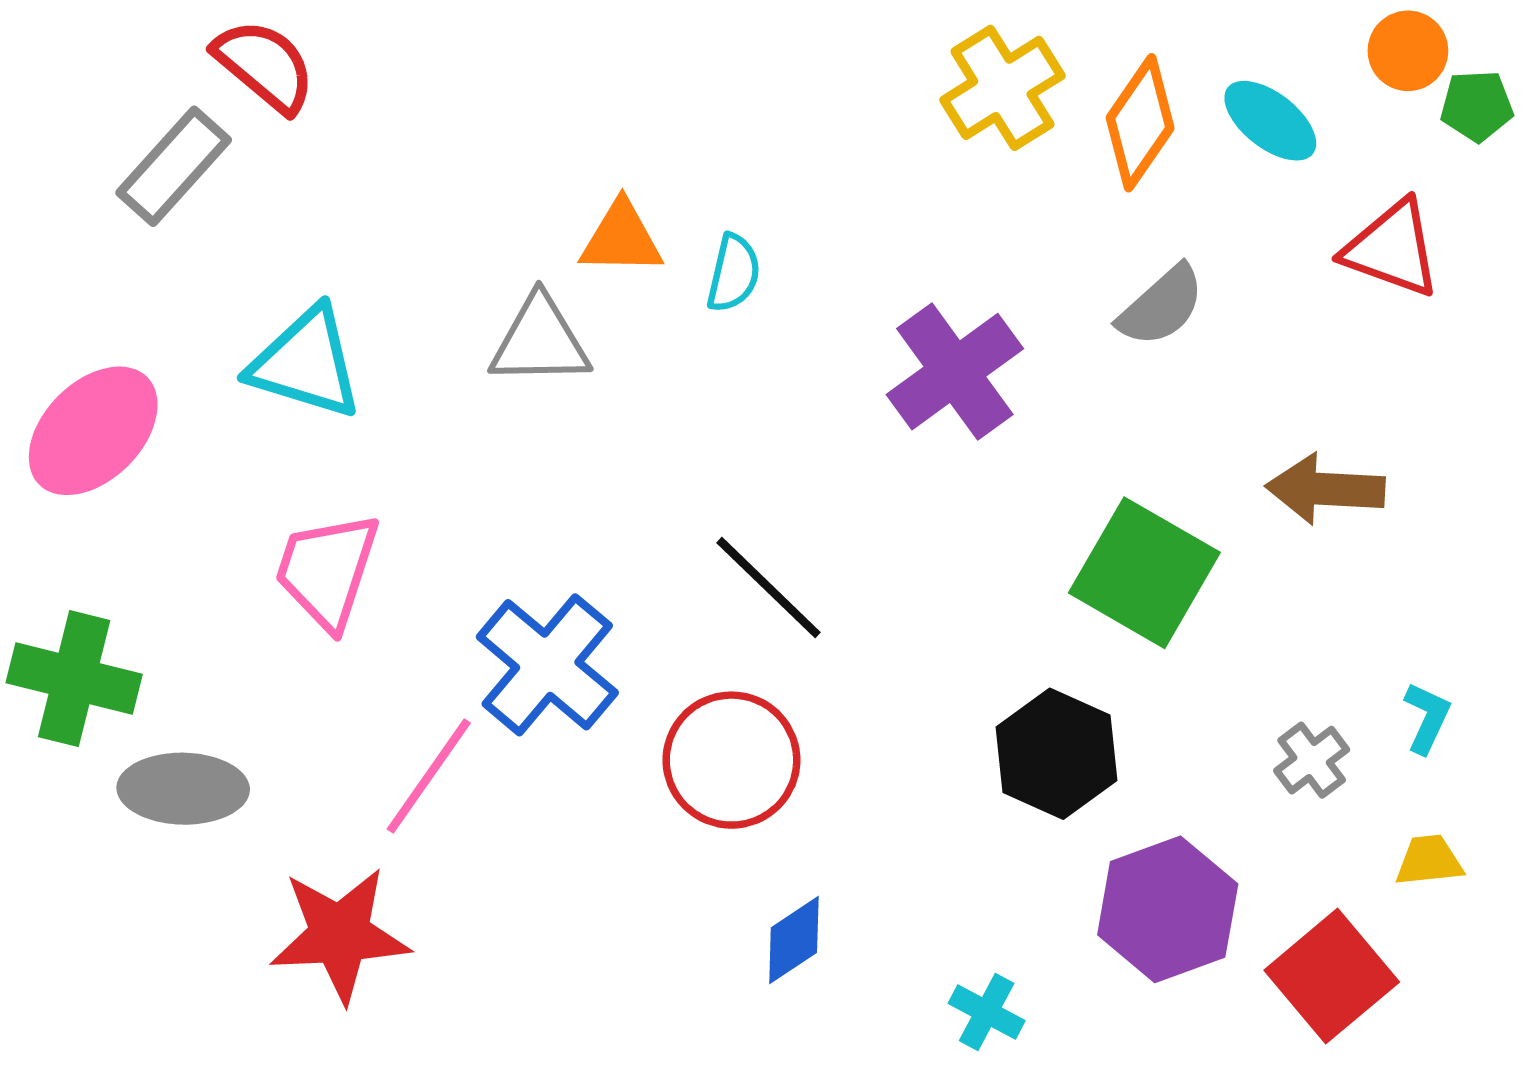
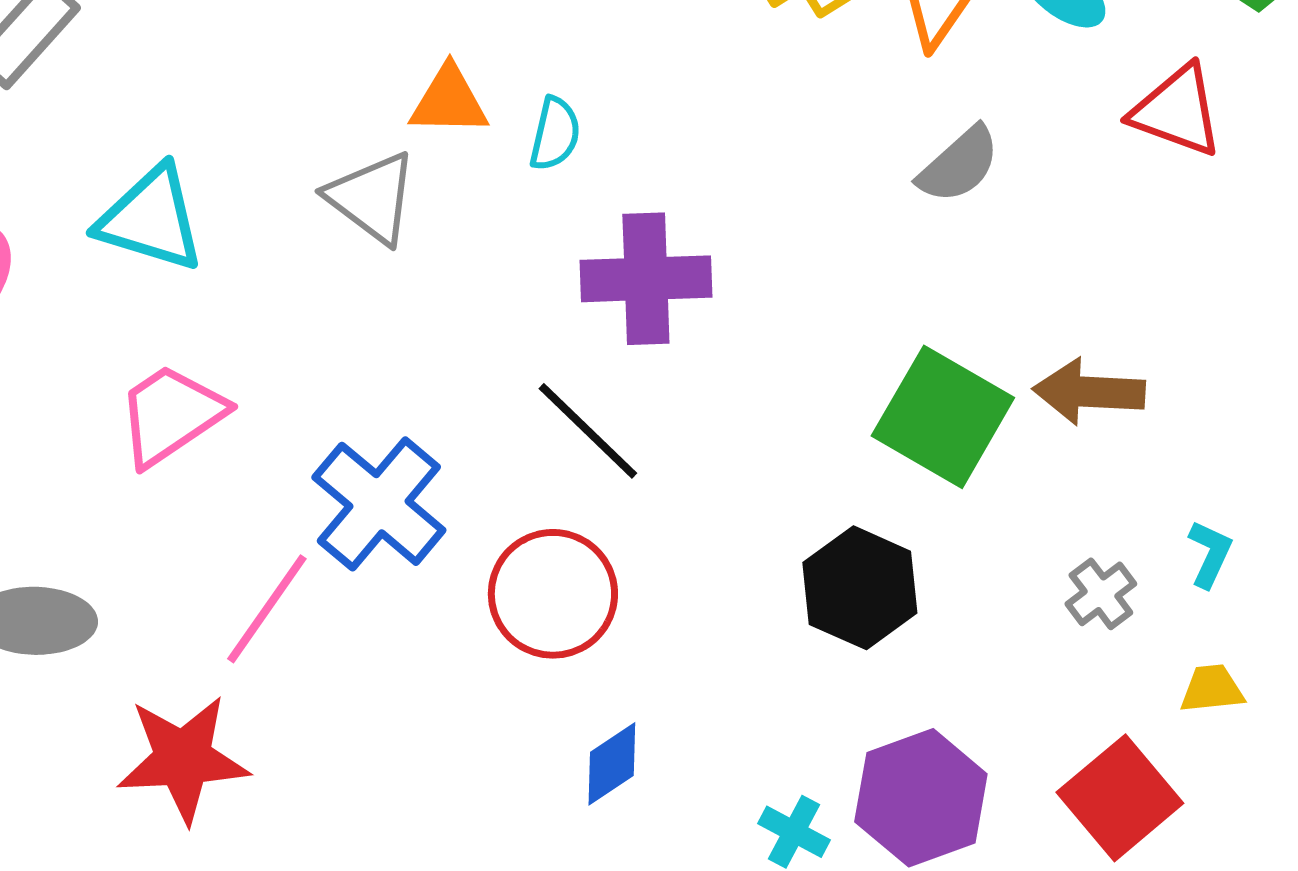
gray triangle: (540, 341) -> (372, 198), turned 38
purple cross: (955, 372) -> (646, 279), moved, turned 34
brown arrow: (1325, 489) -> (1089, 392), moved
pink trapezoid: (327, 571) -> (171, 415), turned 38
purple hexagon: (1168, 909) -> (921, 798), moved

